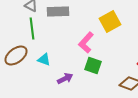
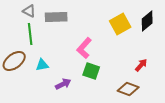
yellow square: (110, 22) -> (120, 24), moved
cyan triangle: (44, 60) -> (42, 65), turned -32

